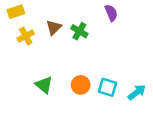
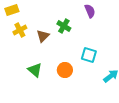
brown triangle: (54, 27) -> (43, 36), moved
cyan square: (108, 87) -> (89, 55), moved

